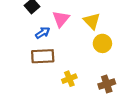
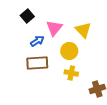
yellow circle: (102, 43) -> (69, 51), moved
yellow cross: (69, 79) -> (71, 73), moved, turned 32

